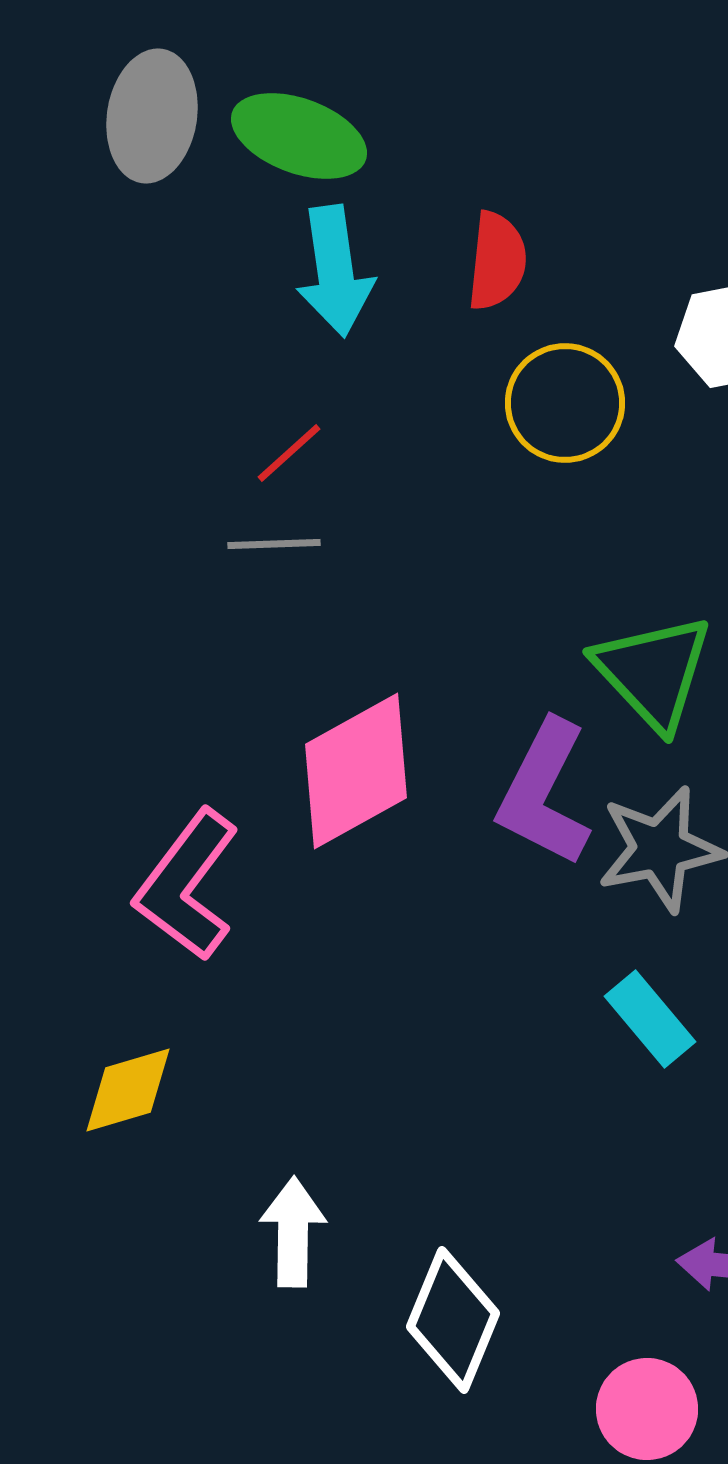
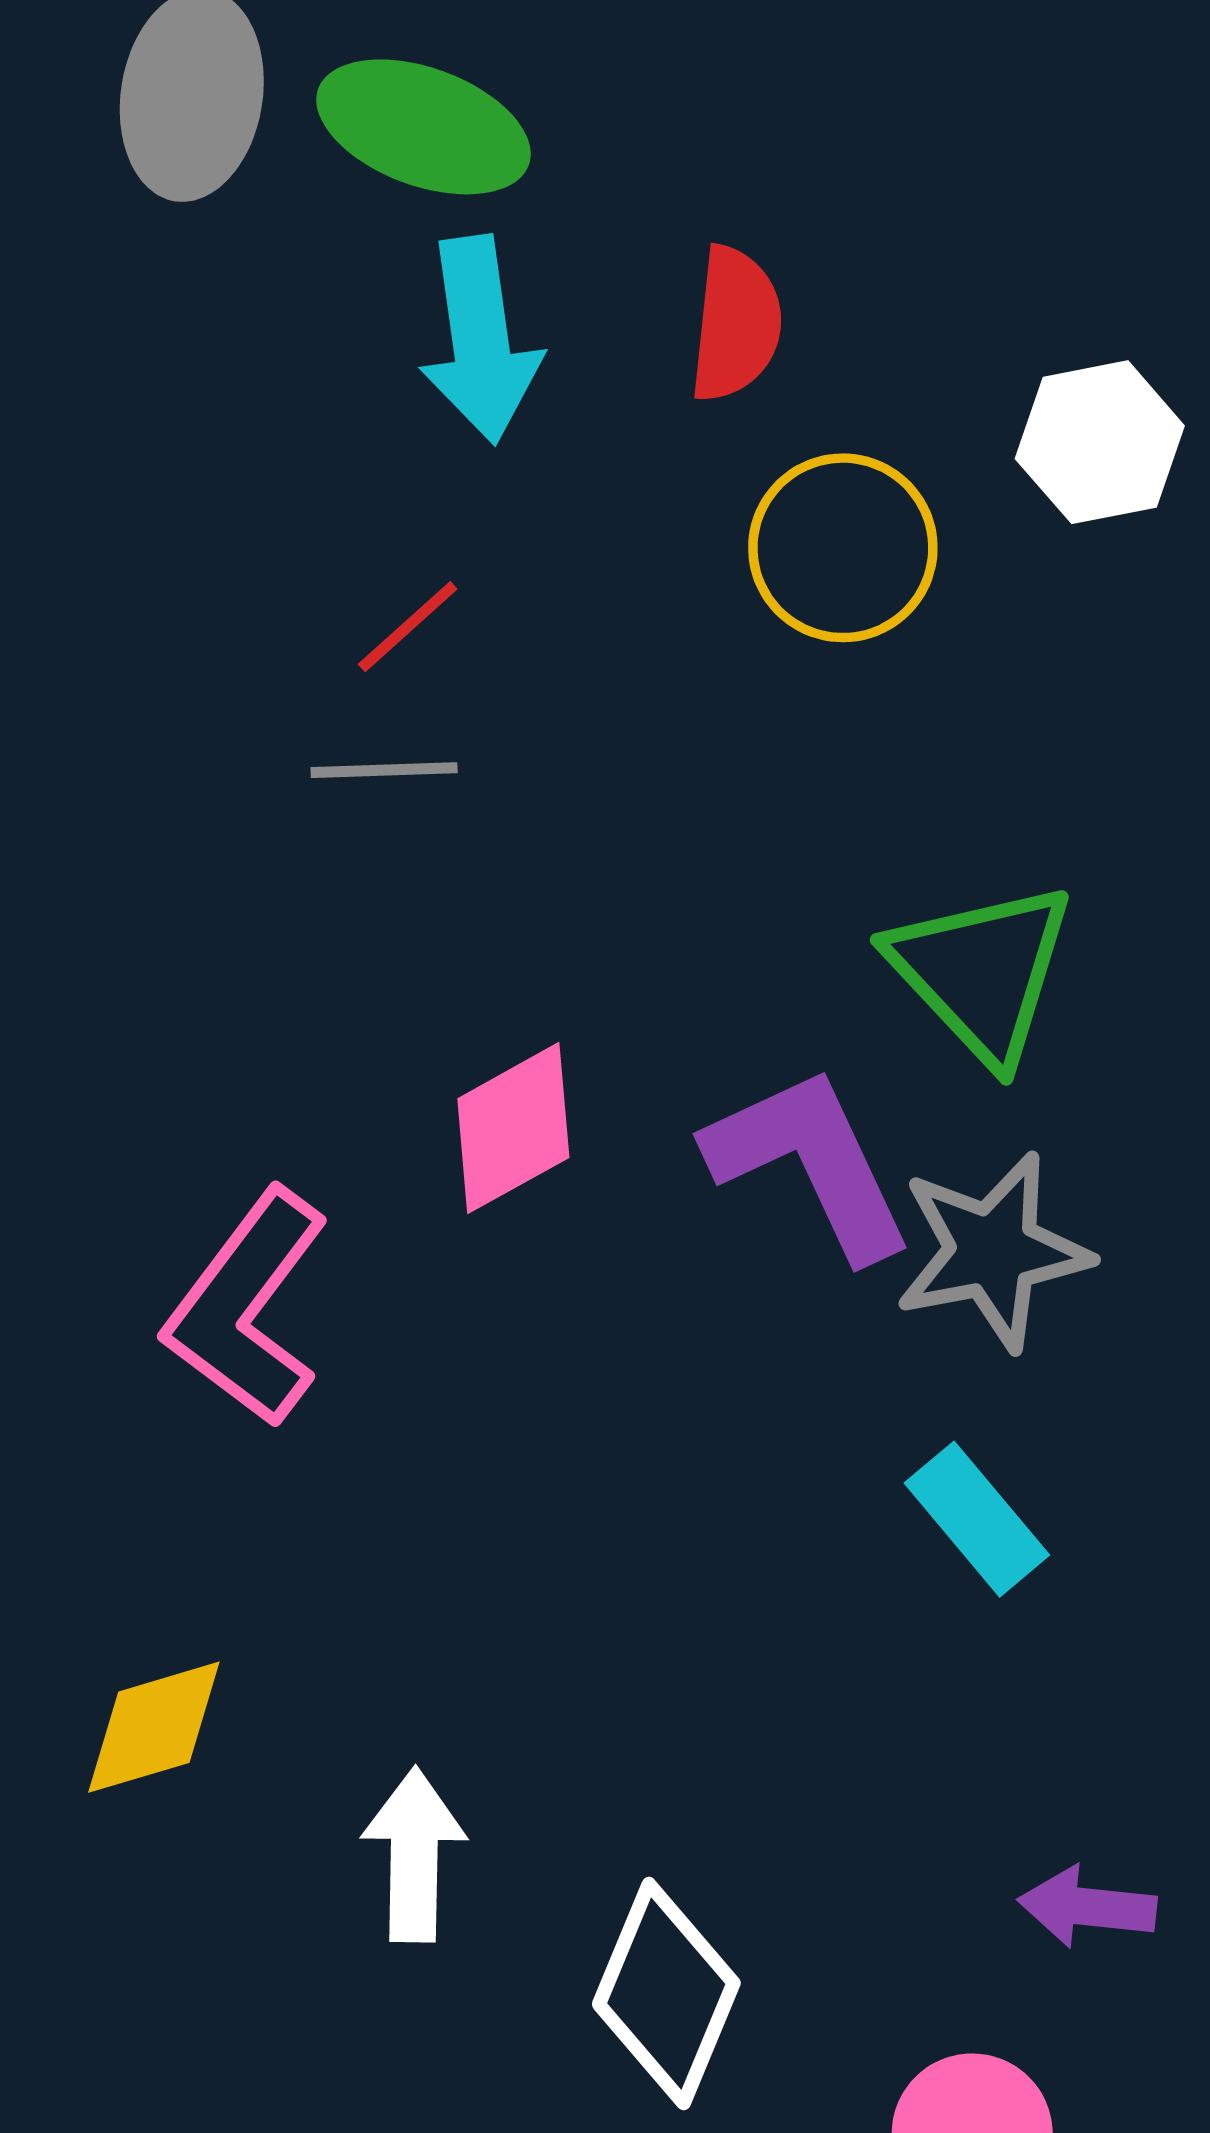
pink diamond: (356, 771) -> (513, 1128), size x0.7
purple L-shape: (544, 793) -> (810, 1163), turned 128
yellow diamond: (128, 1090) -> (154, 1727), moved

